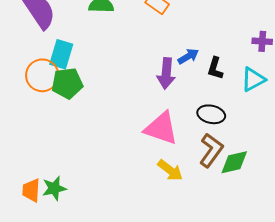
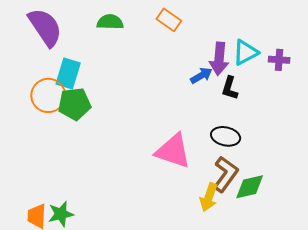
purple arrow: (166, 73) -> (219, 59), moved
cyan triangle: (253, 79) -> (245, 52), moved
yellow arrow: (170, 170) -> (209, 197), moved, turned 72

